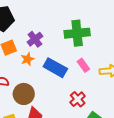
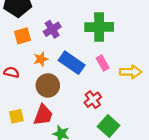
orange star: (28, 59) -> (41, 59), moved
brown circle: (24, 94) -> (48, 85), moved

